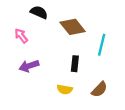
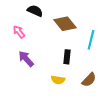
purple arrow: (29, 66) -> (26, 59), turned 66

